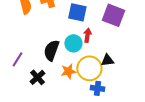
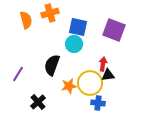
red arrow: (87, 35) -> (103, 64), moved
cyan circle: (73, 43) -> (74, 44), moved
black cross: (37, 77) -> (38, 102), moved

